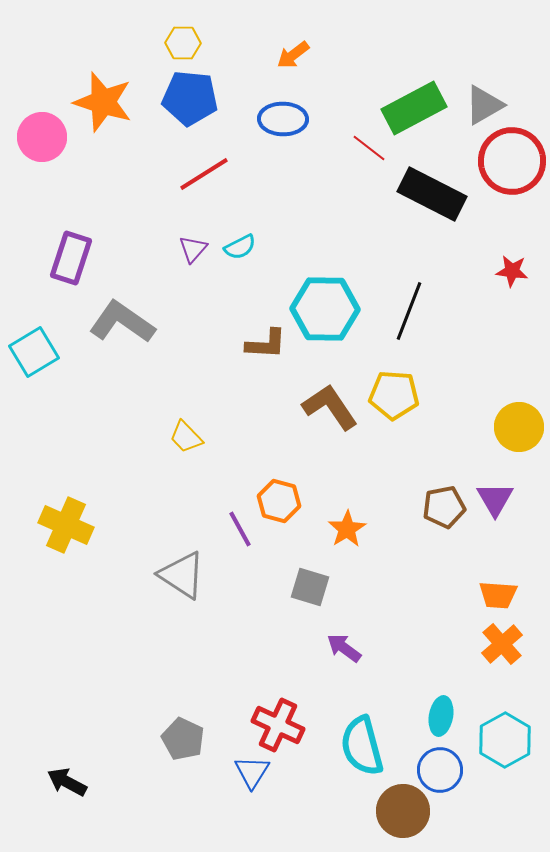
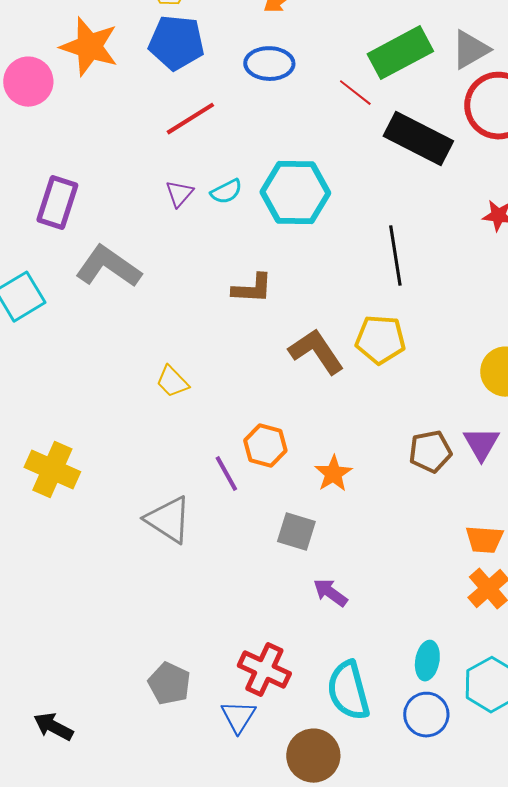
cyan hexagon: (325, 309) -> (295, 193), moved
black line: (409, 311) -> (395, 256), turned -30
brown circle: (403, 811) -> (313, 756), moved

